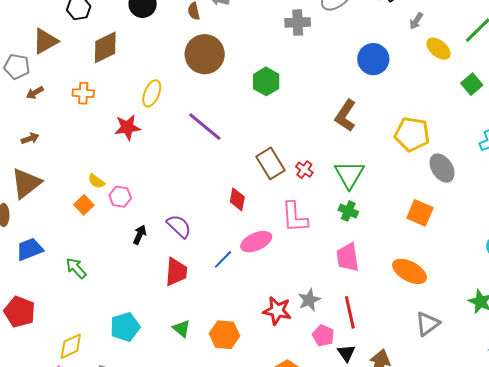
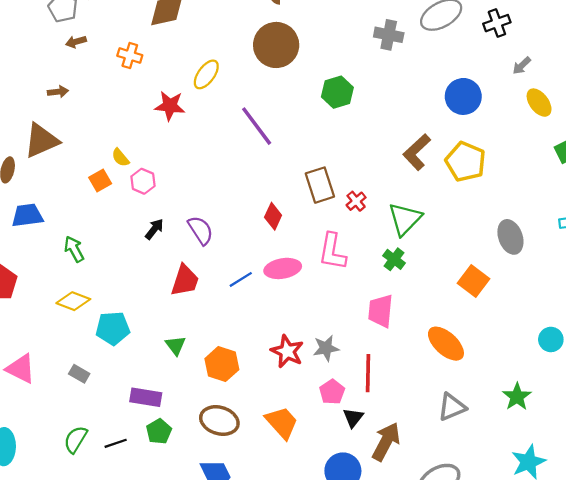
yellow pentagon: (412, 134) -> (465, 162), moved
yellow diamond: (71, 346) -> (73, 301), moved, turned 32

